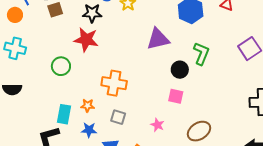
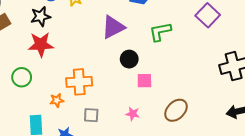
green L-shape: (201, 54) -> (160, 32), turned -110
black circle: (180, 70) -> (129, 59), moved
orange star: (88, 105) -> (57, 100), moved

